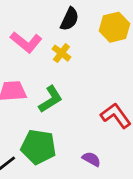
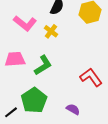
green pentagon: (38, 147) -> (34, 100), turned 30

